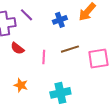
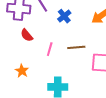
blue cross: (60, 20) -> (64, 16), moved, turned -32

